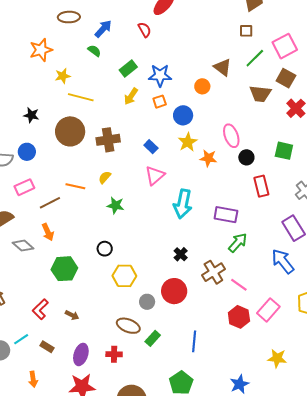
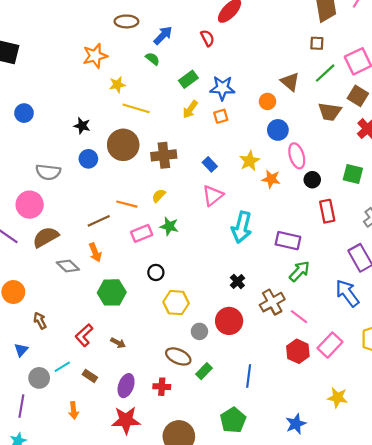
blue circle: (183, 115) -> (278, 130), moved
blue circle: (27, 152) -> (88, 159), moved
pink rectangle: (24, 187) -> (142, 233), moved

